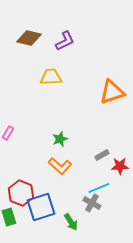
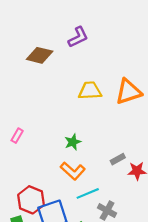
brown diamond: (29, 38) -> (40, 55), moved
yellow trapezoid: (51, 77) -> (90, 91), moved
cyan line: (99, 188) -> (88, 193), moved

